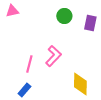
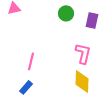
pink L-shape: (53, 56) -> (83, 53), moved, turned -30

